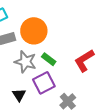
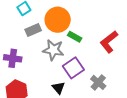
green rectangle: (49, 59) -> (75, 37), moved
black triangle: (19, 95) -> (59, 88), moved

